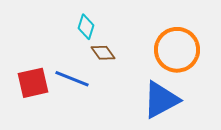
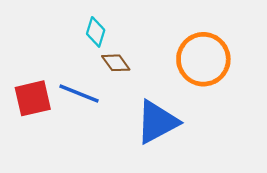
blue triangle: (161, 100) -> (157, 122), moved

